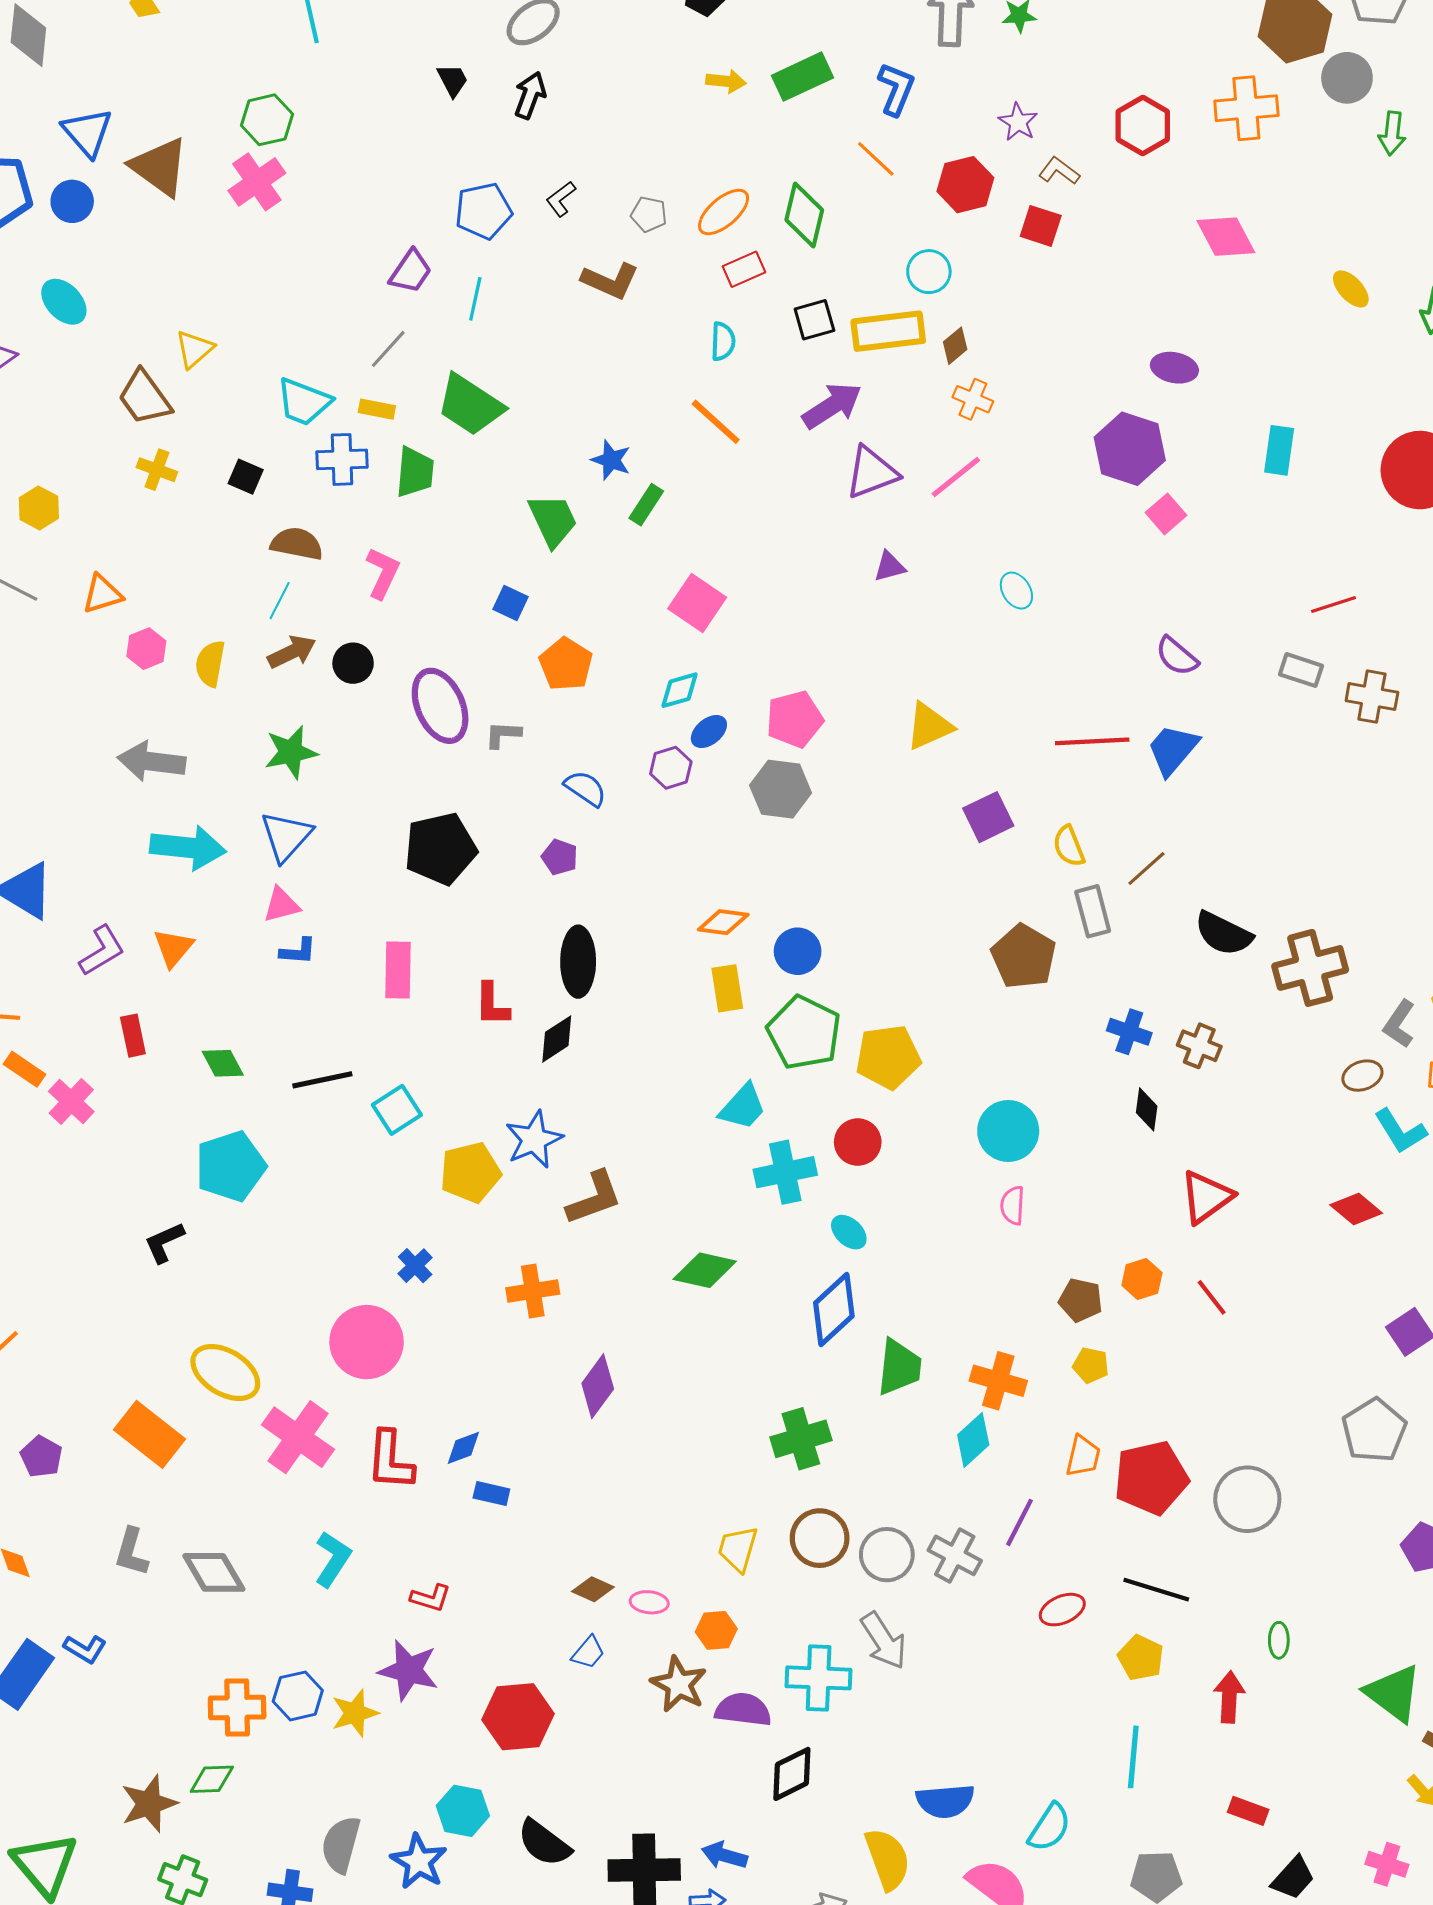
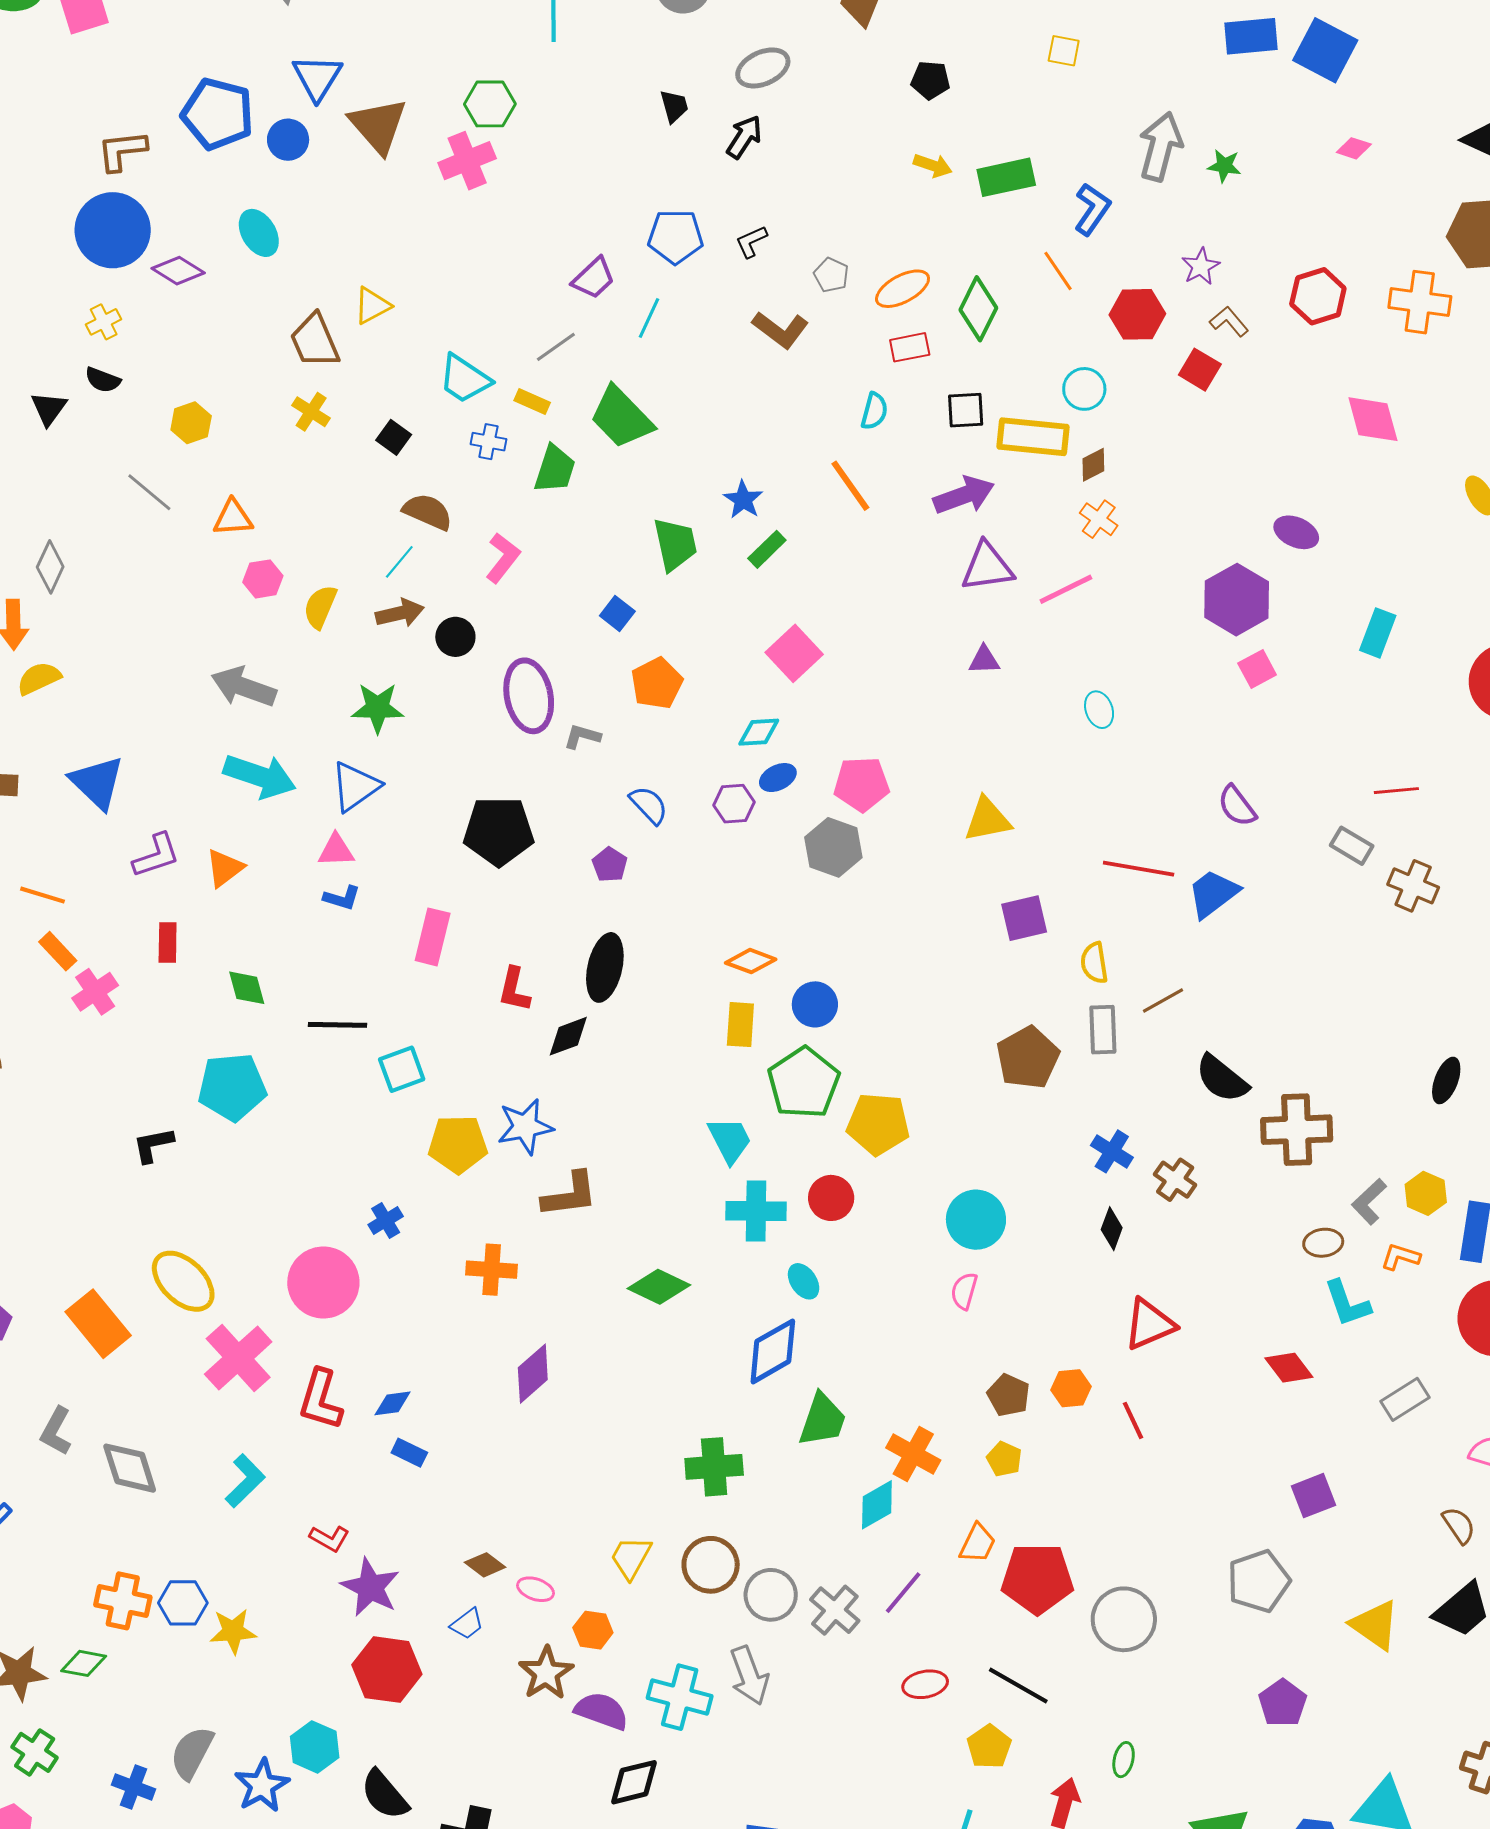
blue cross: (342, 459) -> (488, 442), size x0.7
cyan trapezoid: (743, 1107) -> (730, 1140), turned -82
purple star: (409, 1670) -> (370, 1587), moved

